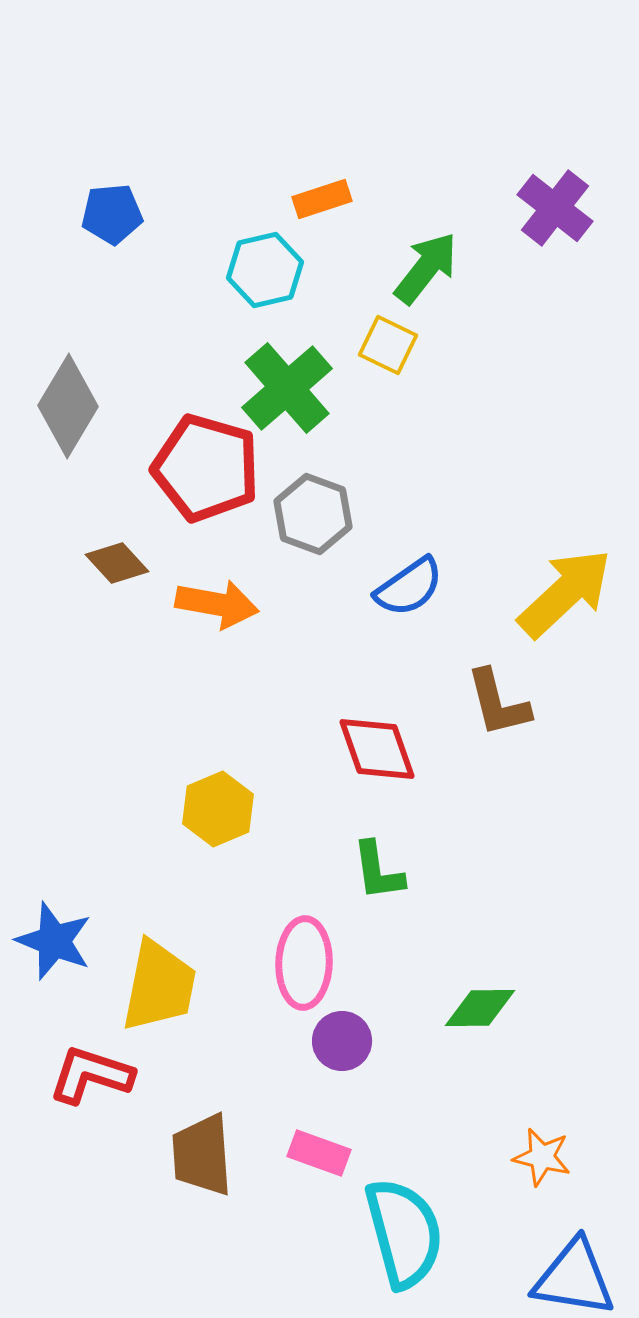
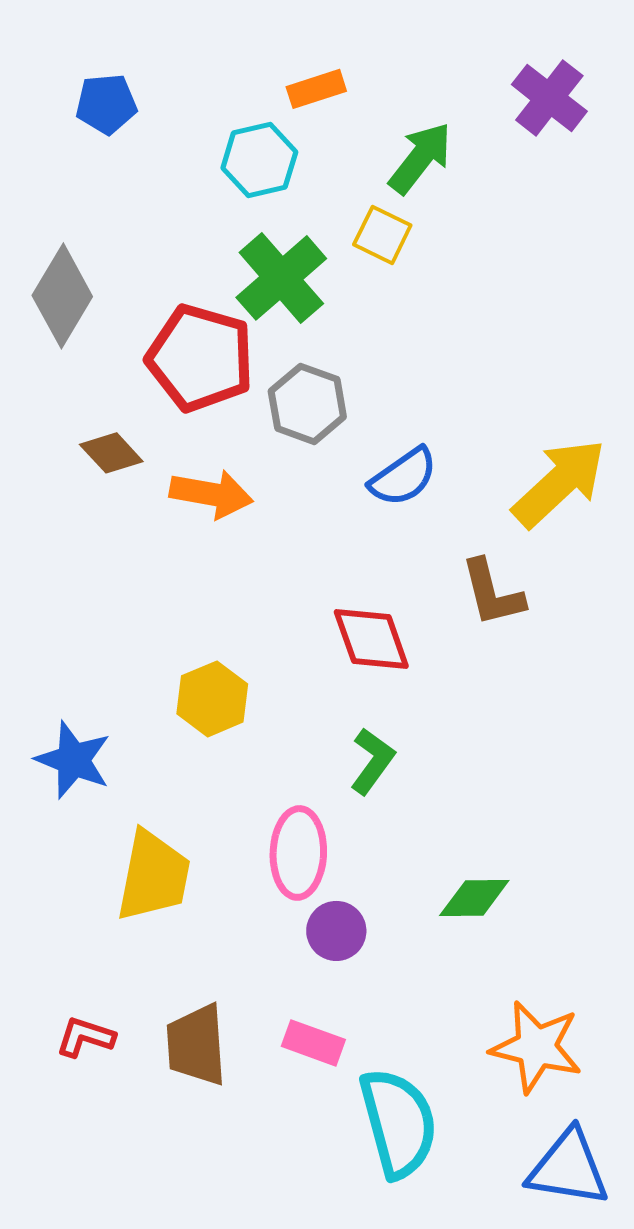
green L-shape: (378, 871) -> (372, 761), turned -136
blue star: (54, 941) -> (73, 760), moved
red L-shape: (91, 1075) -> (85, 1037), moved, size x0.7
orange star: (542, 1157) -> (536, 1047), size x1.6

